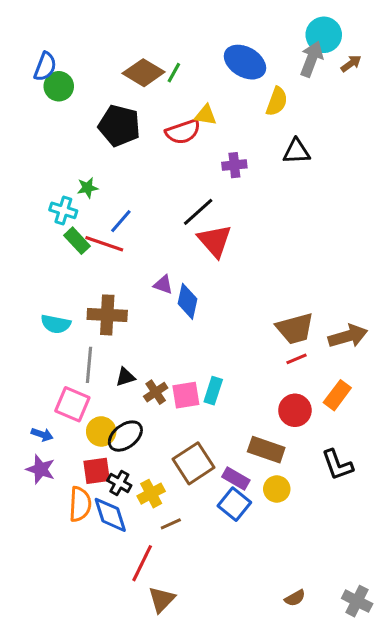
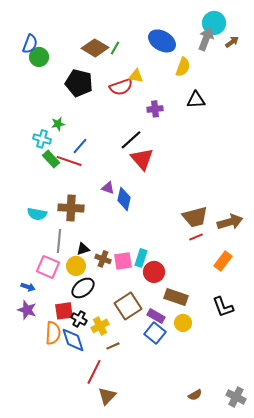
brown cross: (156, 392) -> (103, 259), turned -35
red circle: (295, 410) -> (154, 272), moved
yellow circle: (101, 431) -> (76, 266), moved

